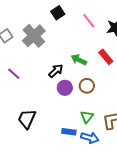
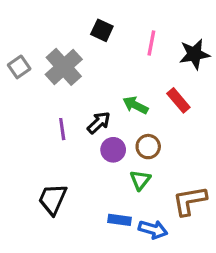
black square: (58, 13) -> (102, 30), turned -32
pink line: (89, 21) -> (151, 43), turned 49
purple line: (14, 74) -> (62, 129), moved, turned 40
green triangle: (87, 117) -> (140, 180), moved

